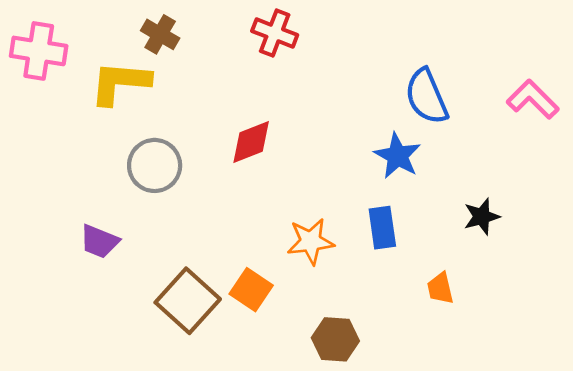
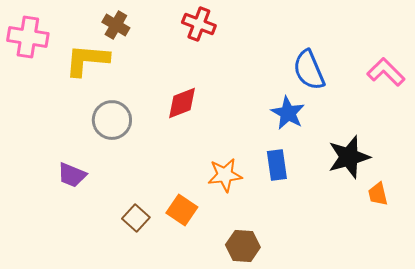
black star: (482, 217) -> (349, 157), size x1.6
orange trapezoid: (440, 288) -> (378, 194), moved
brown square: (188, 301) -> (136, 218), size x0.6

